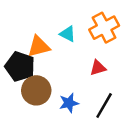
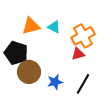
orange cross: (104, 28) -> (83, 36), moved
orange triangle: (39, 46) -> (31, 26), moved

